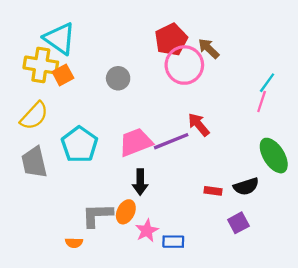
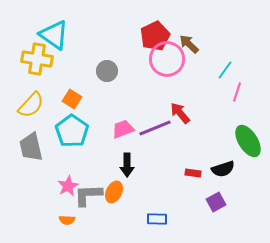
orange square: (63, 75) -> (72, 99), moved, turned -30
cyan line: (267, 83) -> (225, 70), moved
pink trapezoid: (136, 142) -> (123, 129), size x0.7
pink star: (147, 231) -> (68, 186), moved

